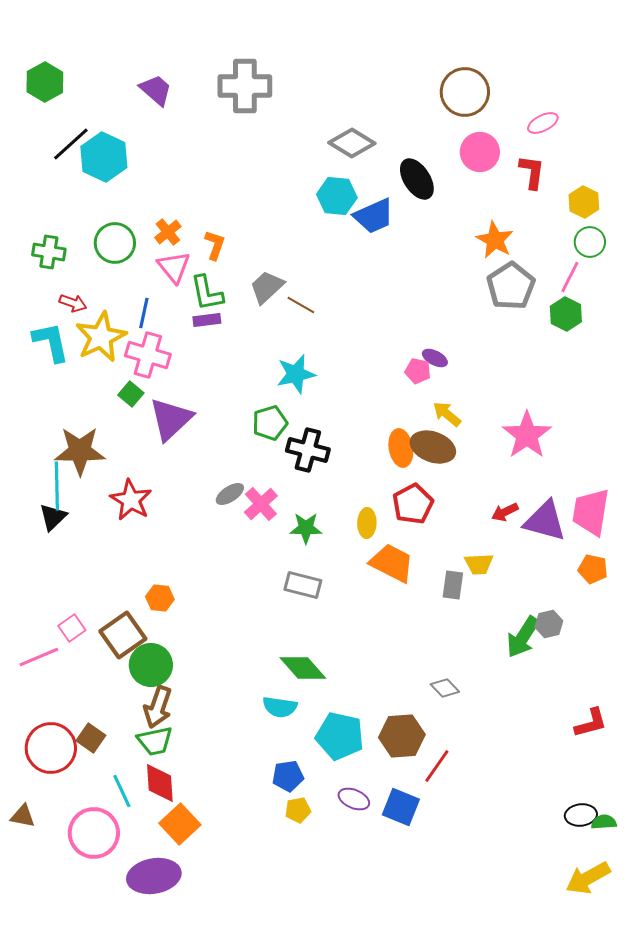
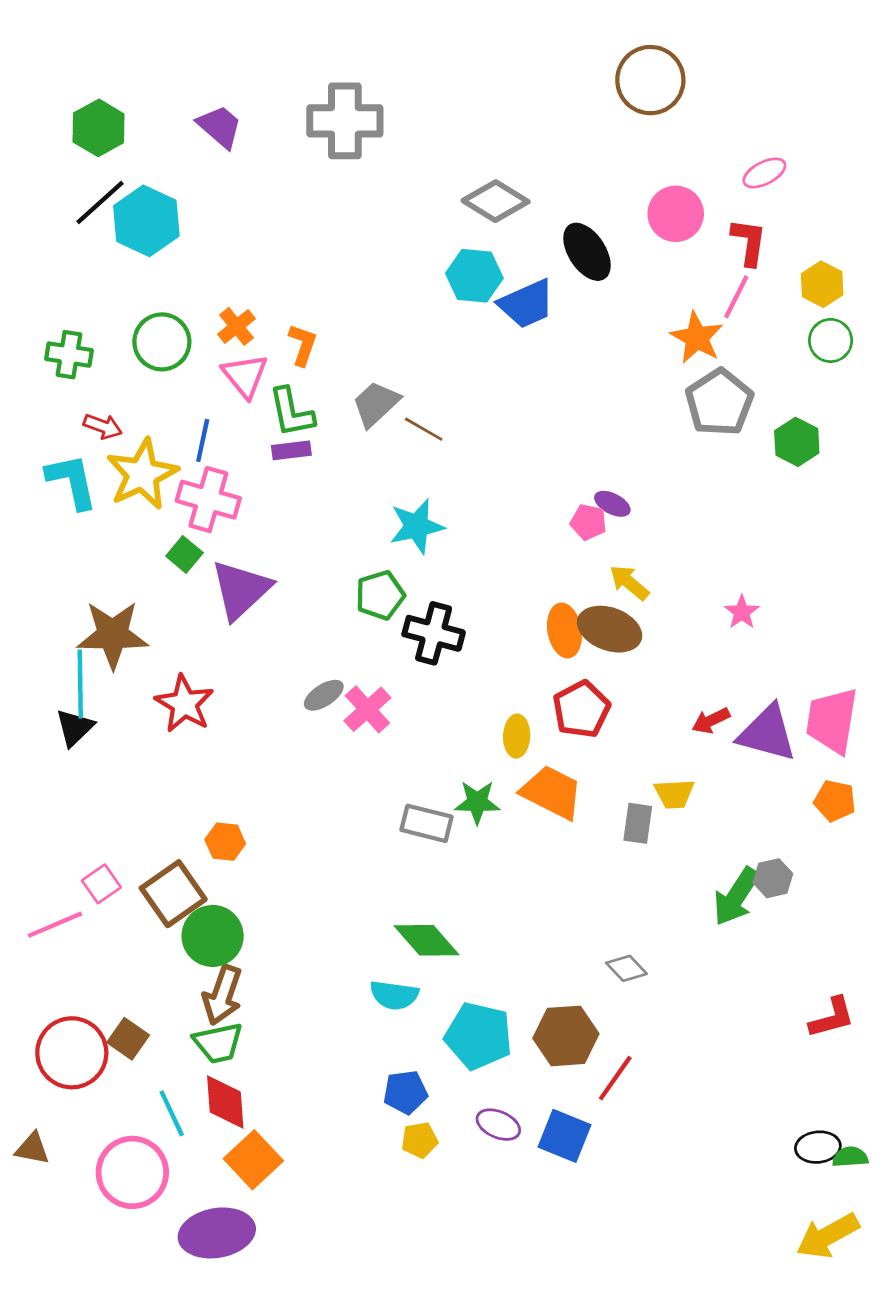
green hexagon: (45, 82) -> (99, 128), moved
brown circle: (465, 92) -> (650, 80), moved
pink line: (570, 277) -> (736, 297), moved
pink star: (527, 435) -> (742, 612), size x0.5
green star: (306, 528) -> (477, 802), moved

